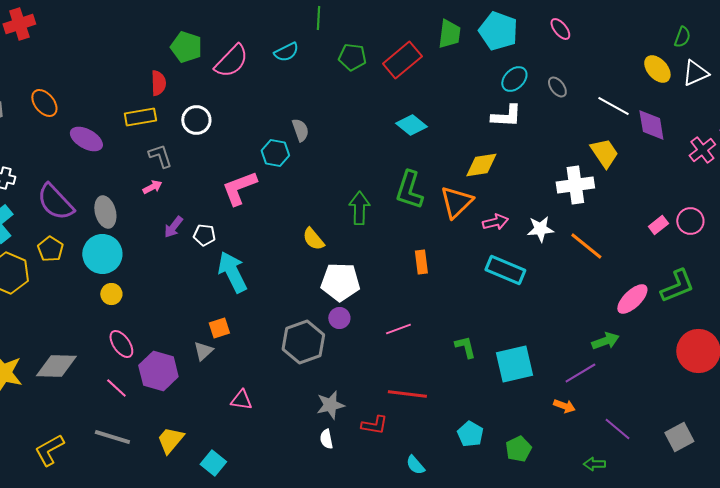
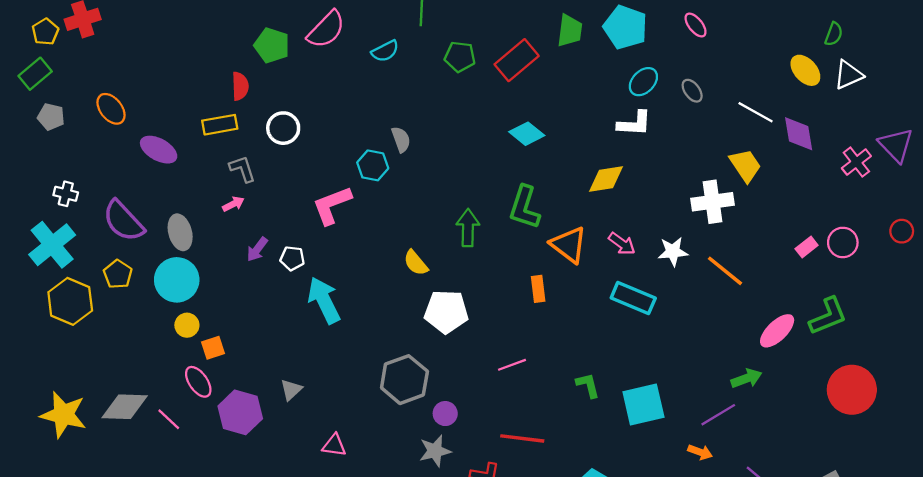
pink semicircle: (231, 61) -> (326, 30), moved
orange triangle: (456, 202) -> (569, 245), moved, turned -39
pink arrow: (495, 222) -> (622, 244), turned 50
purple circle: (339, 318) -> (445, 414), moved
orange square: (219, 328) -> (213, 348), moved
pink line: (116, 388) -> (169, 419), moved

